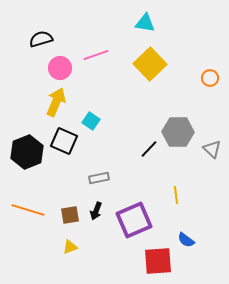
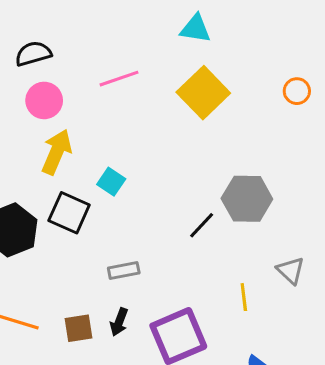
pink circle: (60, 68) -> (44, 100), moved
orange circle: (210, 78) -> (297, 91), moved
gray triangle: (212, 149) -> (291, 270), moved

